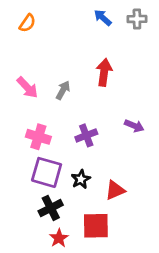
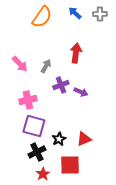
orange semicircle: (27, 23) -> (42, 17), moved, size x1.6
purple arrow: (134, 126) -> (81, 92), moved
purple cross: (86, 135) -> (61, 85), moved
pink cross: (38, 137) -> (28, 100), turned -30
black star: (81, 179) -> (59, 139), moved

